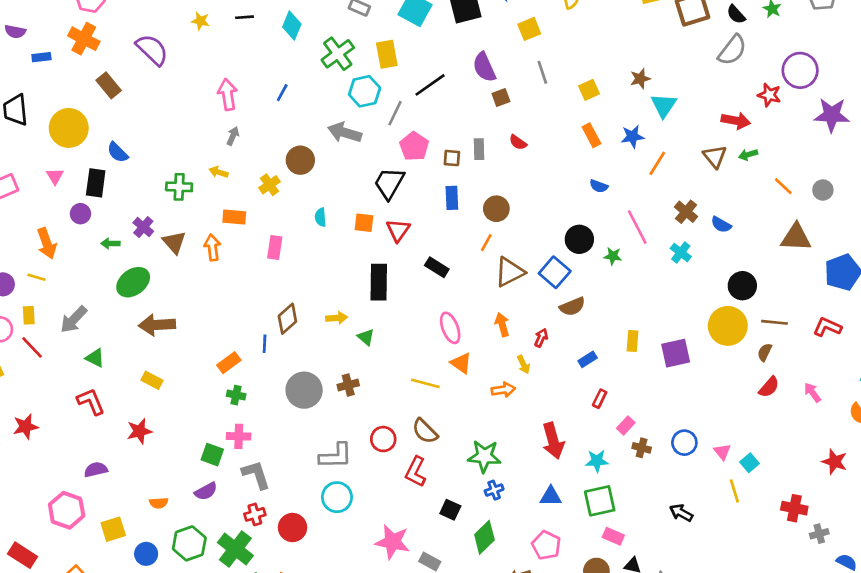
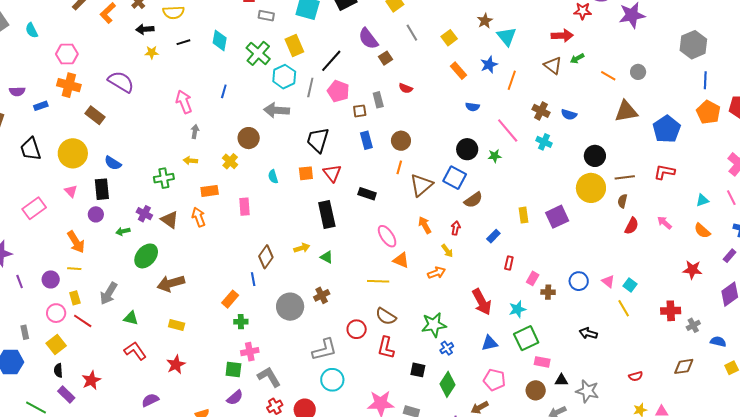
pink pentagon: (414, 146) -> (338, 91), moved

